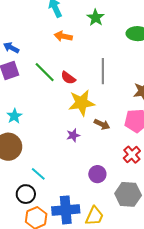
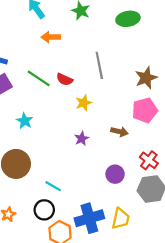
yellow star: (81, 103) -> (84, 103), size x0.6
cyan star: (14, 116) -> (25, 121), moved
brown arrow: (102, 124) -> (119, 132), moved
red cross: (132, 155) -> (149, 160), moved

